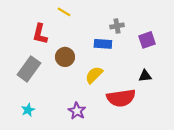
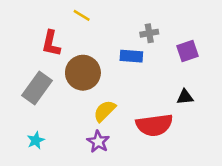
brown circle: (65, 57) -> (83, 73), size x1.4
yellow semicircle: (94, 75) -> (105, 111), moved

